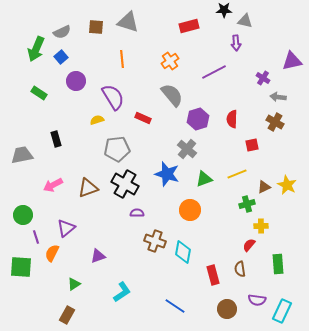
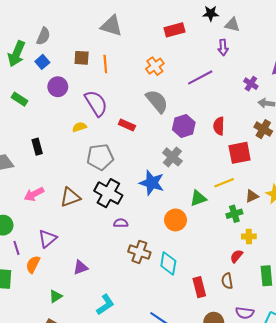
brown square: (96, 27) -> (82, 58), moved
gray semicircle: (62, 32) -> (43, 36), turned -42
red square: (252, 145) -> (240, 153), size x1.6
green triangle: (204, 179) -> (198, 198), moved

